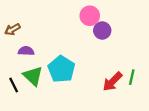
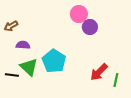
green line: (132, 77) -> (116, 80), moved
black line: (14, 85) -> (12, 75), turned -56

